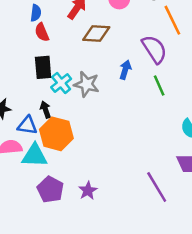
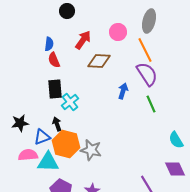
orange line: (172, 20) -> (145, 50), moved
gray star: (87, 84) -> (91, 150), moved
blue triangle: (27, 125) -> (42, 137), turned -30

